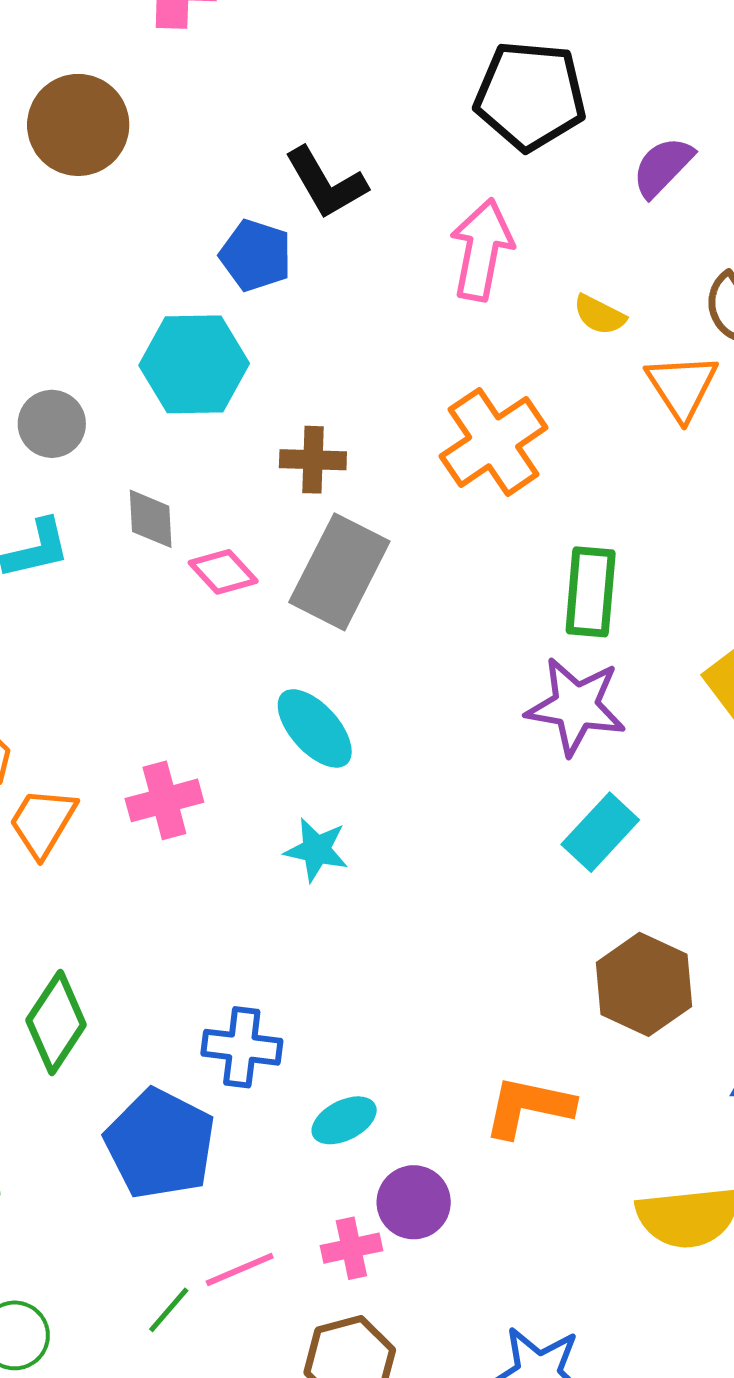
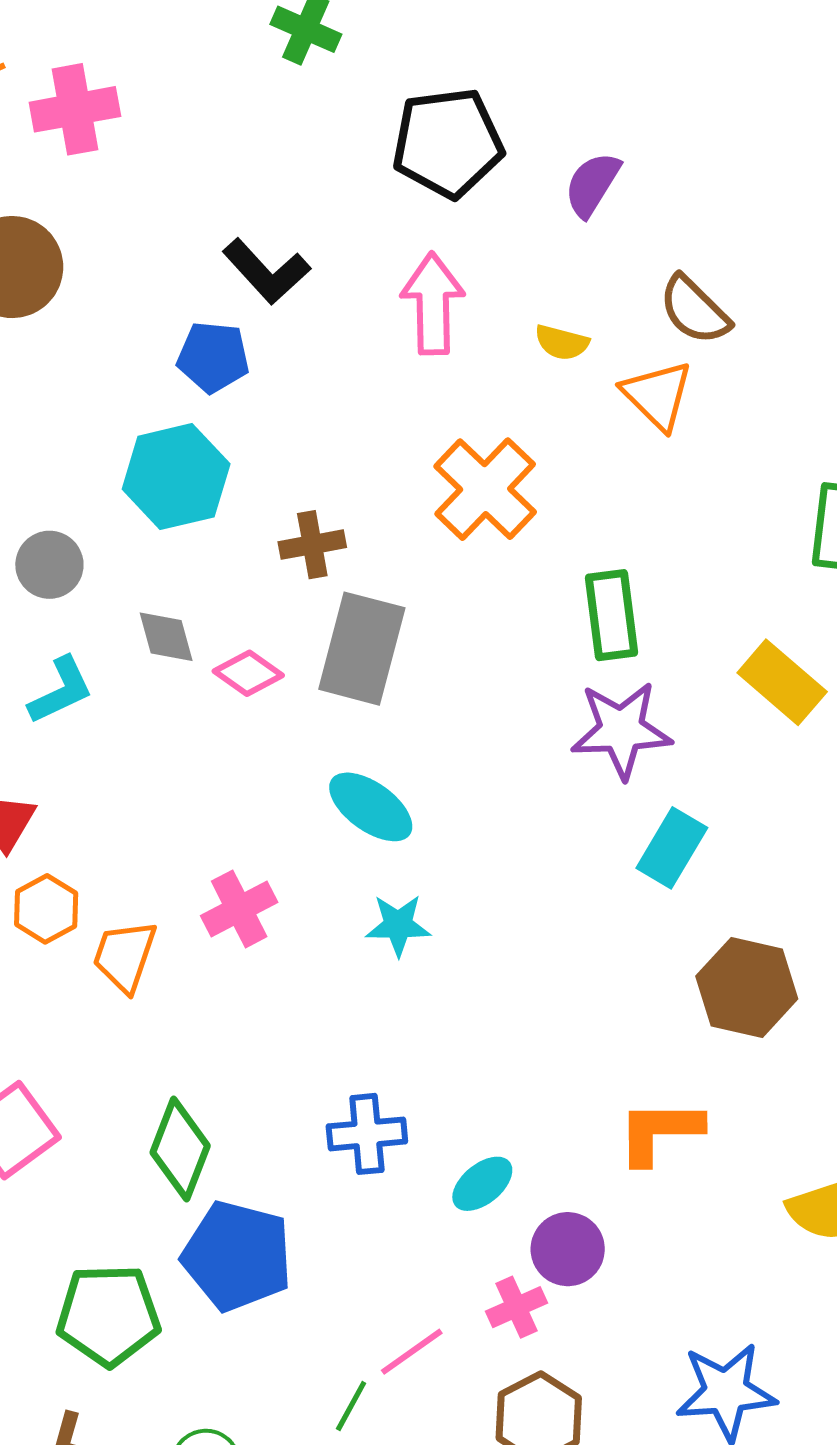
blue pentagon: (160, 1144) -> (237, 1256), moved

